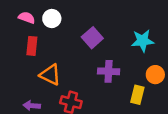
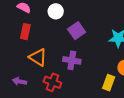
white circle: (52, 19) -> (56, 11), moved
purple cross: (109, 71) -> (72, 60), moved

